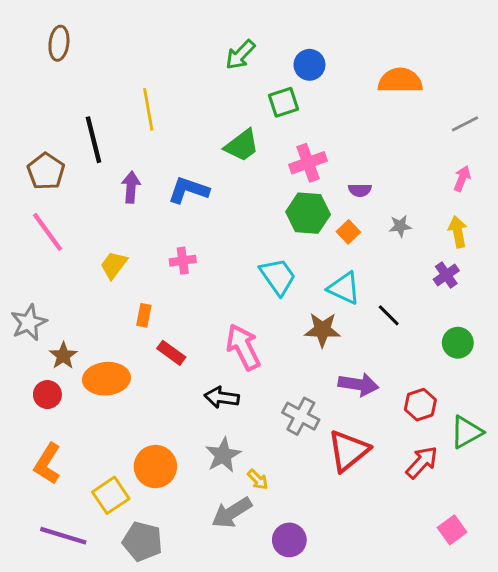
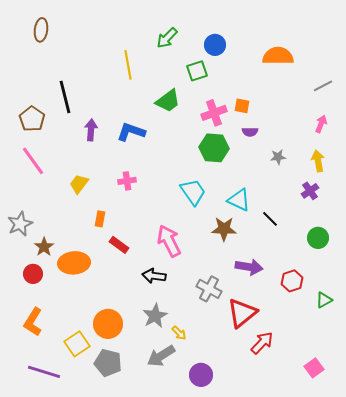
yellow line: (148, 109) -> (128, 65), moved
orange square: (348, 232) -> (242, 106), moved, turned -35
green triangle: (466, 432) -> (324, 300), size x0.7
red arrow: (422, 462) -> (262, 343), moved
gray pentagon: (142, 541) -> (108, 363), moved

